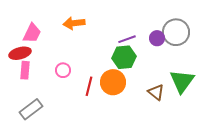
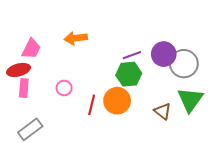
gray circle: (176, 32) -> (184, 64), moved
purple circle: (157, 38) -> (164, 54), size x1.5

